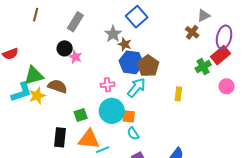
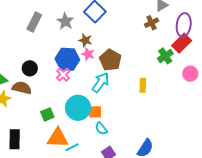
brown cross: (192, 32) -> (151, 23), turned 32
gray star: (113, 34) -> (65, 21), moved
black circle: (65, 48) -> (30, 68), moved
pink star: (75, 57) -> (88, 54), moved
blue hexagon: (131, 62) -> (67, 59), moved
pink cross: (108, 85) -> (63, 75), moved, turned -32
black rectangle: (60, 137) -> (15, 139), moved

